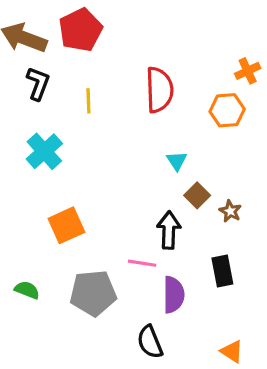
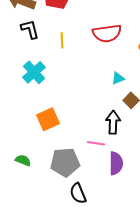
black L-shape: (38, 84) -> (30, 29), turned -35
red semicircle: (159, 90) -> (107, 33), turned 84
cyan triangle: (177, 161) -> (118, 78), turned 40
black semicircle: (150, 342) -> (78, 193), moved

